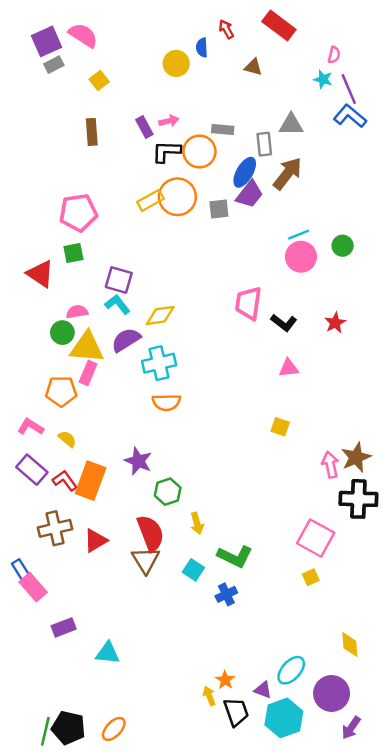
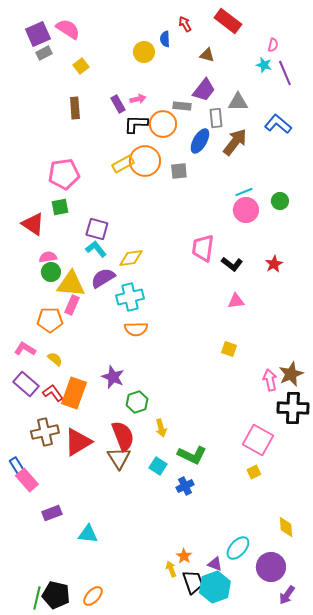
blue L-shape: (350, 116) -> (278, 124), moved
purple trapezoid: (250, 194) -> (204, 90), moved
pink semicircle: (77, 312) -> (48, 257), moved
red triangle: (95, 541) -> (78, 442), size x1.4
cyan hexagon: (284, 718) -> (215, 587), moved

